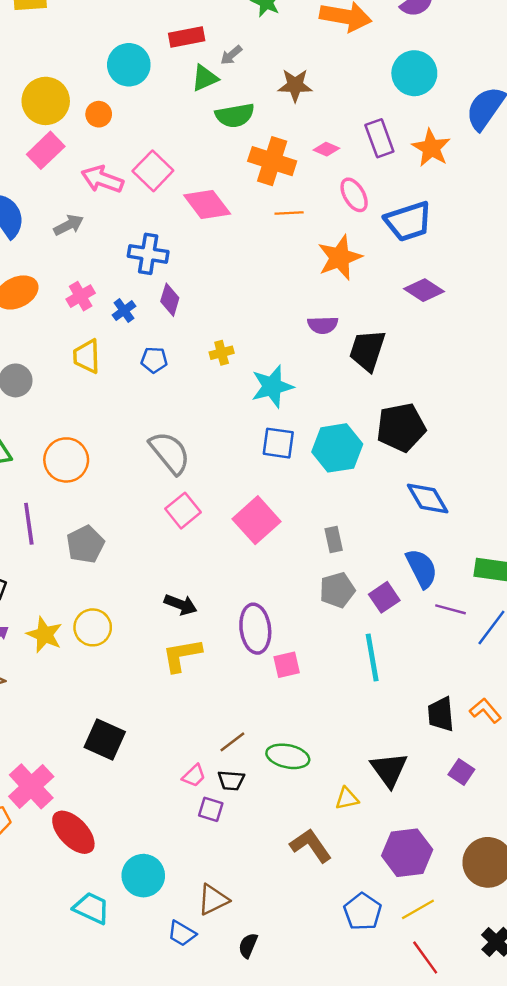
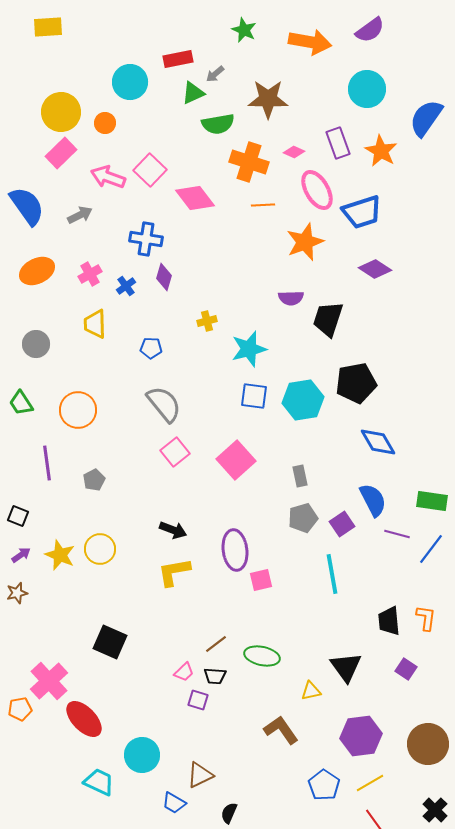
brown star: (295, 85) -> (268, 99), size x1.4
pink ellipse: (354, 195) -> (317, 190), size x1.4
blue pentagon: (154, 360) -> (151, 348), moved
gray pentagon: (85, 544) -> (94, 480), size x0.7
orange L-shape: (485, 711) -> (426, 618), turned 48

